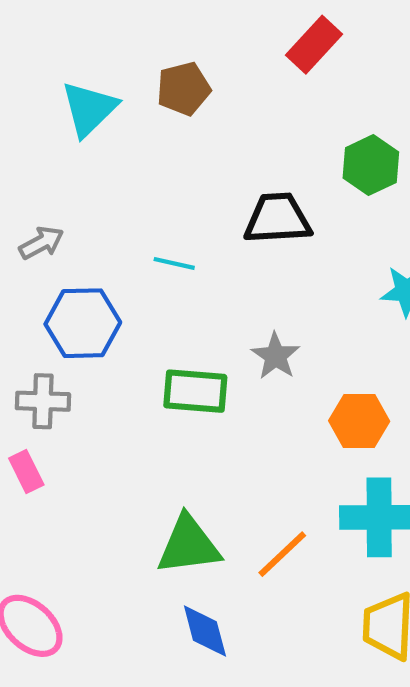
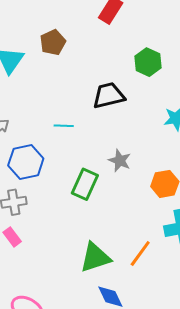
green rectangle: (195, 391) -> (85, 184), turned -60

